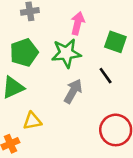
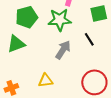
green square: (115, 42) -> (99, 13), turned -36
yellow triangle: (32, 121) -> (45, 80), moved

